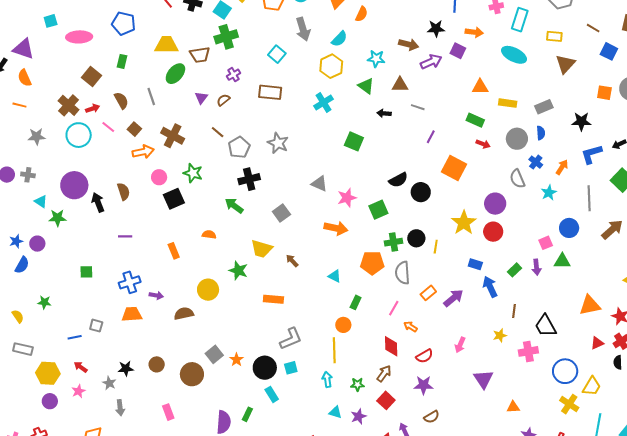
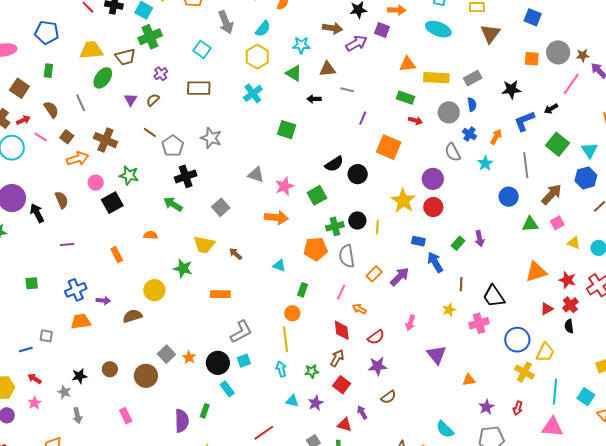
yellow rectangle: (508, 103) -> (436, 78), size x1.4
pink square: (546, 243) -> (557, 223), moved
green triangle: (562, 261) -> (530, 224), moved

